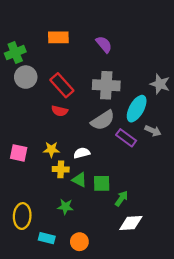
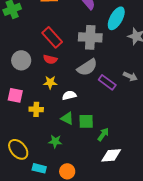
gray circle: (26, 77) -> (21, 60), moved
cyan ellipse: (137, 109) -> (116, 18), moved
yellow star: (51, 149) -> (50, 82), moved
yellow cross: (61, 169) -> (36, 109), moved
yellow ellipse: (22, 216) -> (18, 149), turned -45

